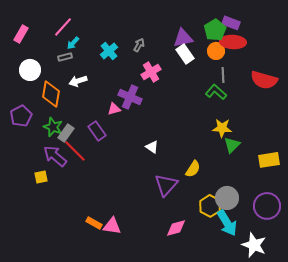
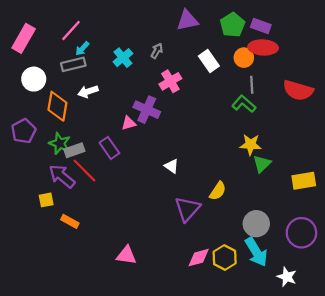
green pentagon: (215, 30) -> (233, 25), moved
pink rectangle: (21, 34) -> (24, 38), size x1.4
purple triangle: (183, 38) -> (187, 20), moved
gray rectangle: (65, 57) -> (73, 64), size x1.5
gray rectangle: (66, 133) -> (74, 150), turned 36
yellow hexagon: (210, 206) -> (225, 258), moved
orange rectangle: (94, 223) -> (70, 221), moved
white star: (254, 245) -> (287, 277), size x0.7

